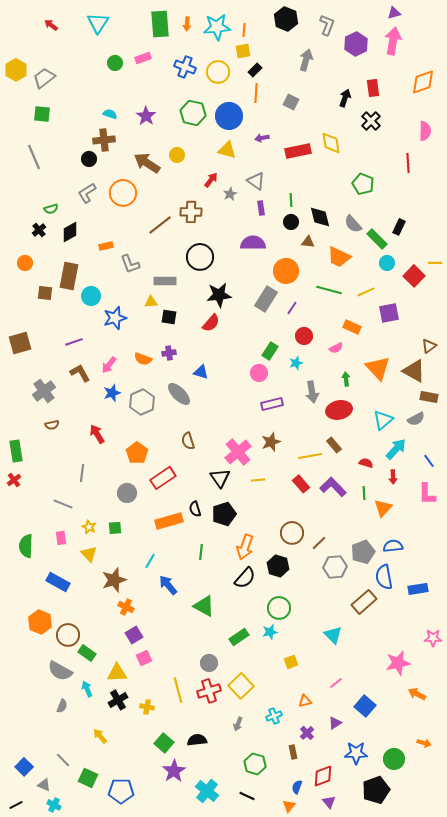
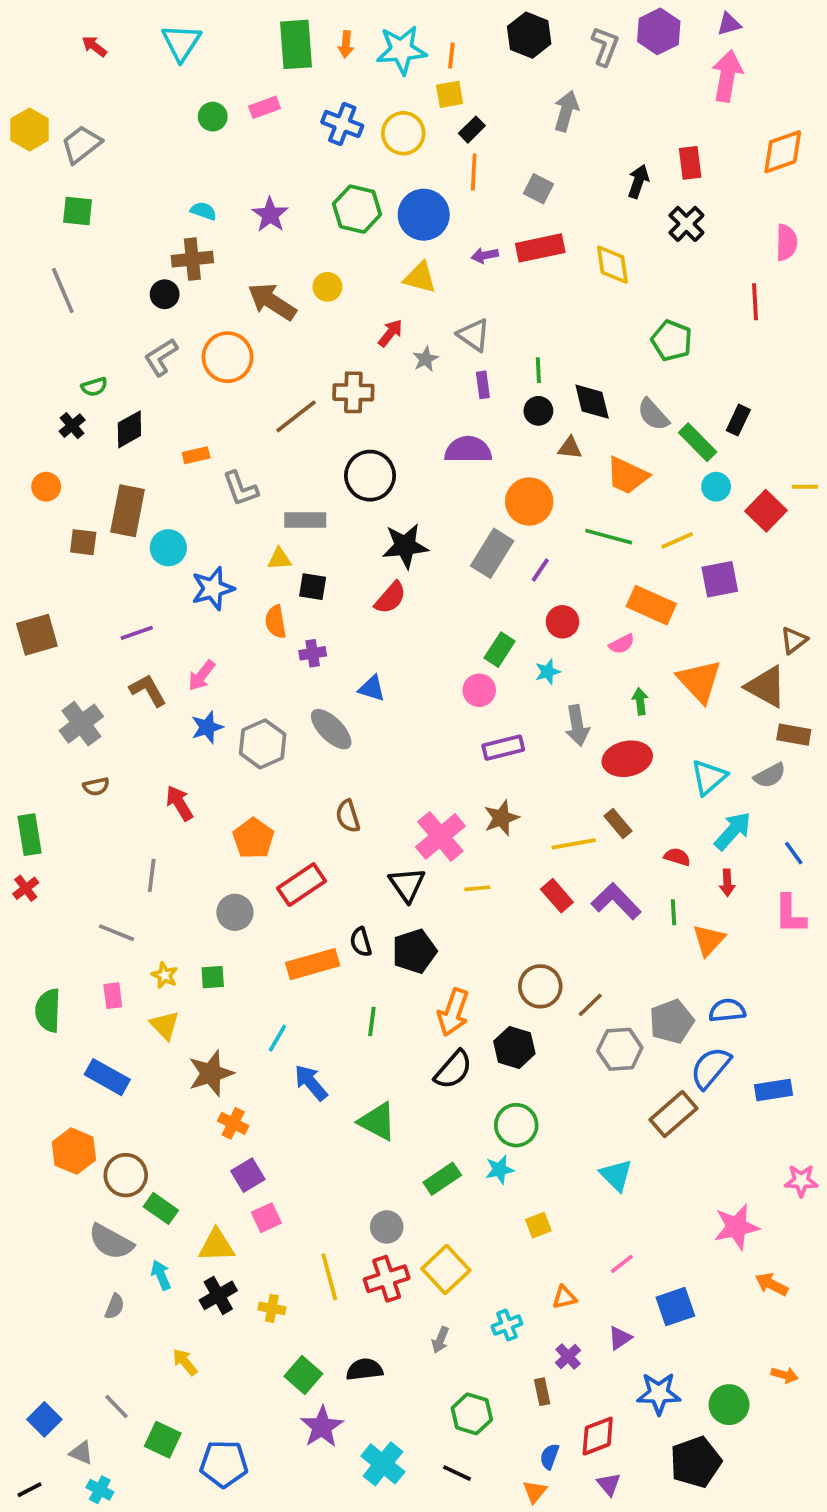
purple hexagon: (356, 44) -> (659, 31), moved
red rectangle: (298, 151) -> (540, 248), moved
orange rectangle: (352, 327) -> (651, 605), size x1.4
orange semicircle: (143, 359) -> (276, 622), moved, turned 60
blue semicircle: (384, 577) -> (711, 1068), turned 50
blue square: (365, 706) -> (675, 1307), turned 30

